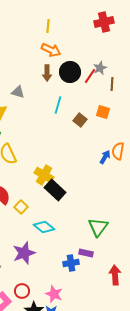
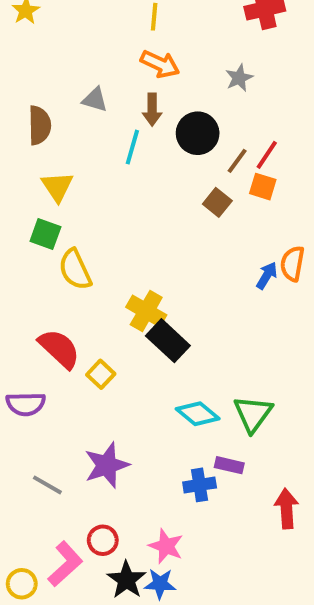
gray star: (100, 68) -> (239, 78), moved
black circle: (70, 72) -> (198, 133), moved
red line: (90, 76) -> (267, 155), moved
brown line: (112, 84) -> (237, 161), moved, turned 32
gray triangle: (18, 92) -> (95, 100), moved
cyan line: (58, 105) -> (132, 147), moved
cyan diamond: (44, 227) -> (198, 414), moved

